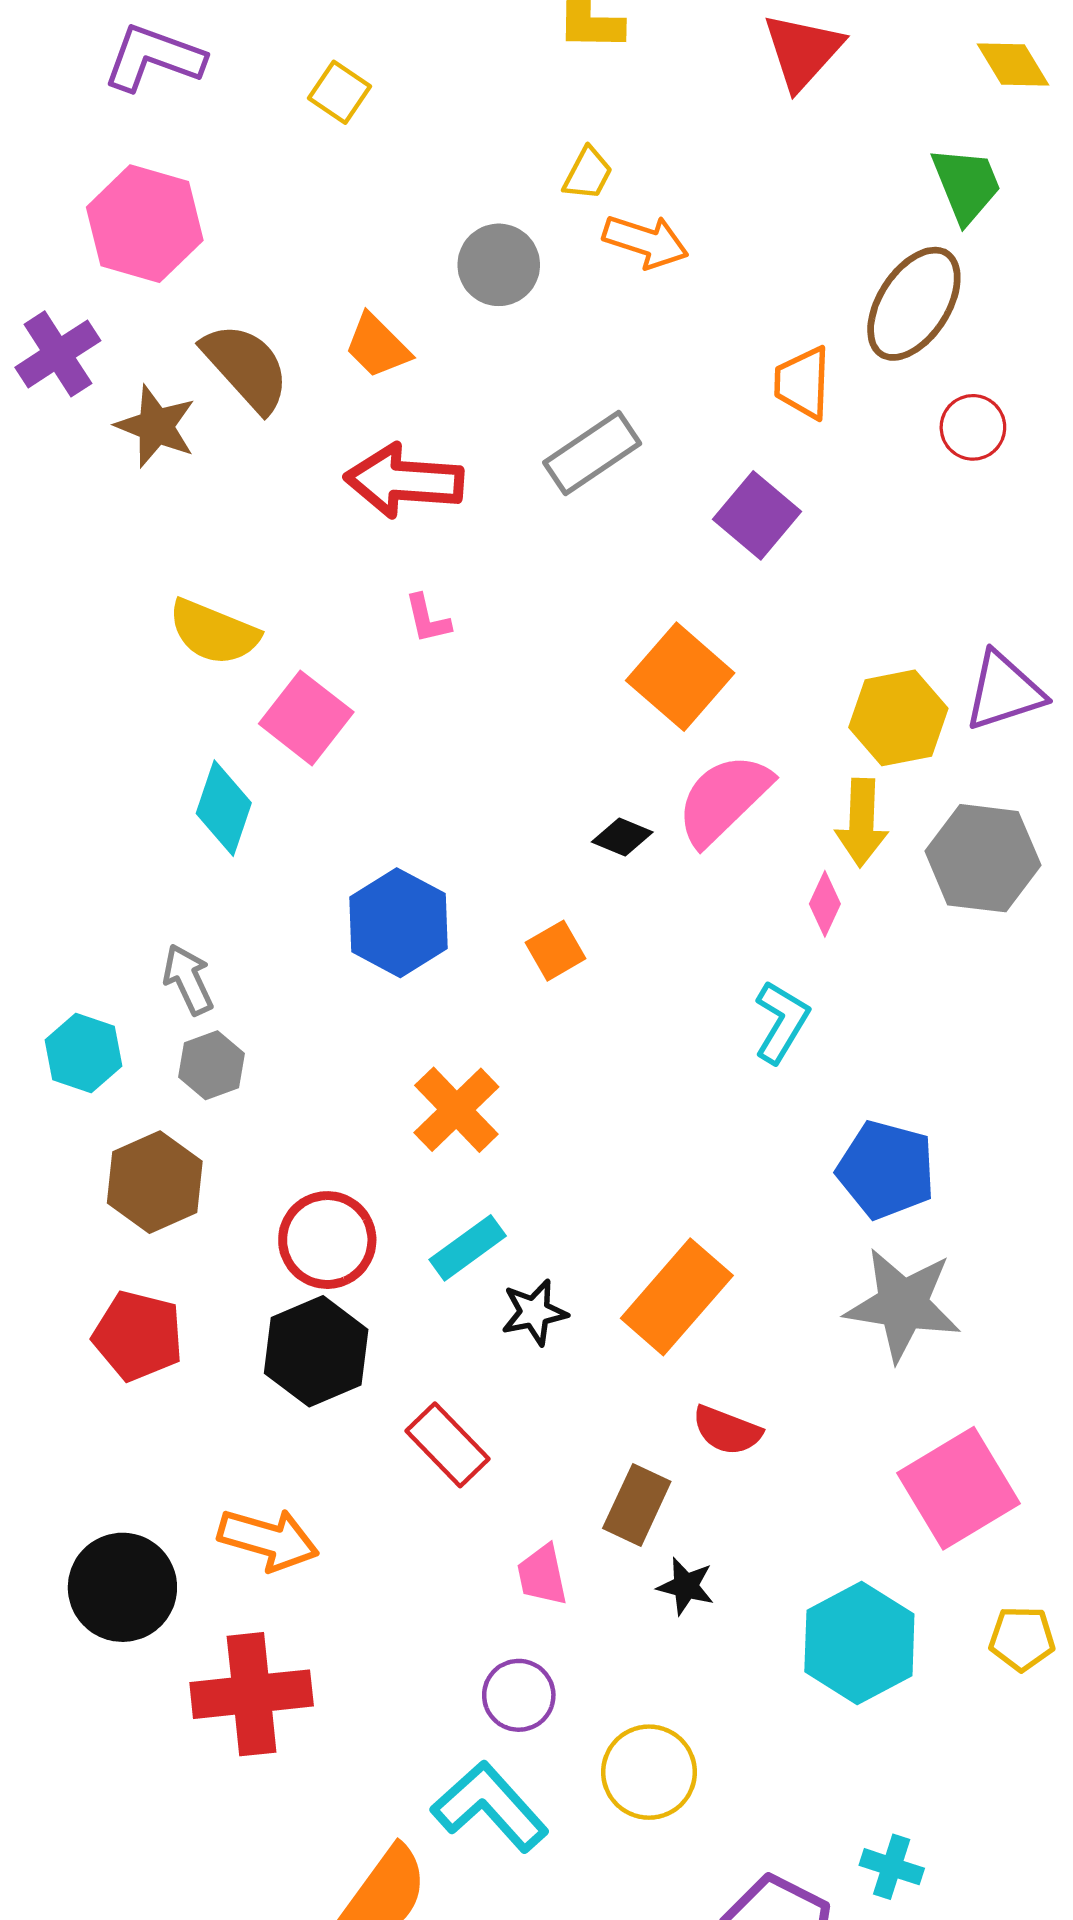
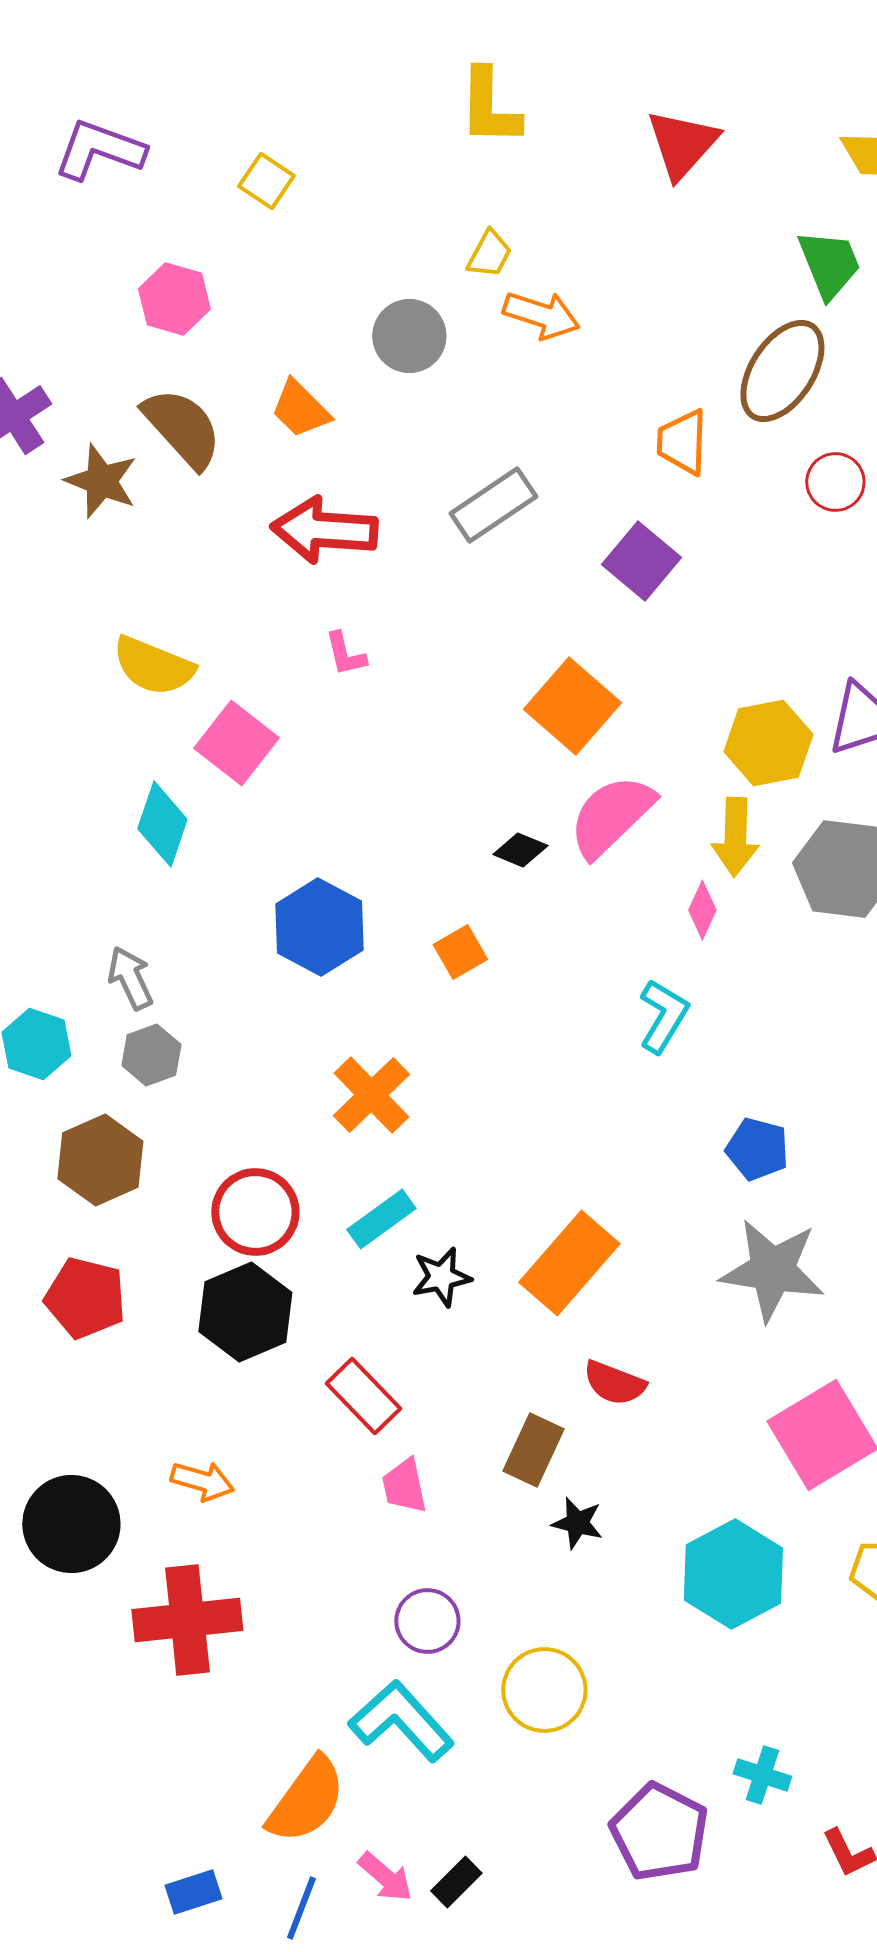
pink hexagon: (145, 224) -> (174, 299), moved, size x0.7
blue pentagon: (886, 1170) -> (757, 1149), size x0.7
orange arrow: (268, 1539) -> (202, 1481), size x0.7
pink trapezoid: (542, 1575) -> (404, 1486), moved

